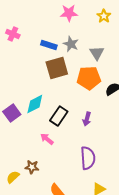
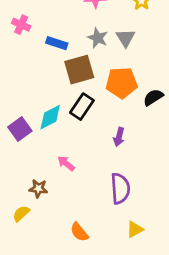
blue rectangle: (49, 45) -> (57, 43), moved
gray triangle: (97, 53) -> (126, 38), moved
black rectangle: (59, 116) -> (82, 107), moved
brown star: (32, 167) -> (38, 188), moved

